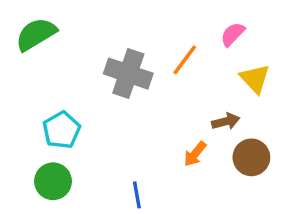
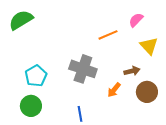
orange line: (185, 60) -> (108, 35), turned 30
gray cross: (128, 74) -> (83, 69), moved

